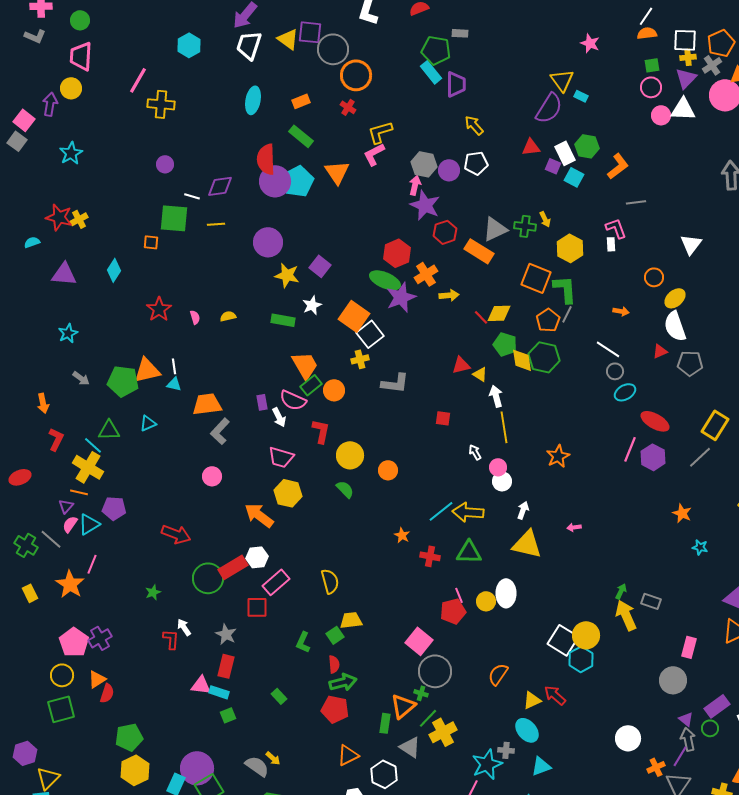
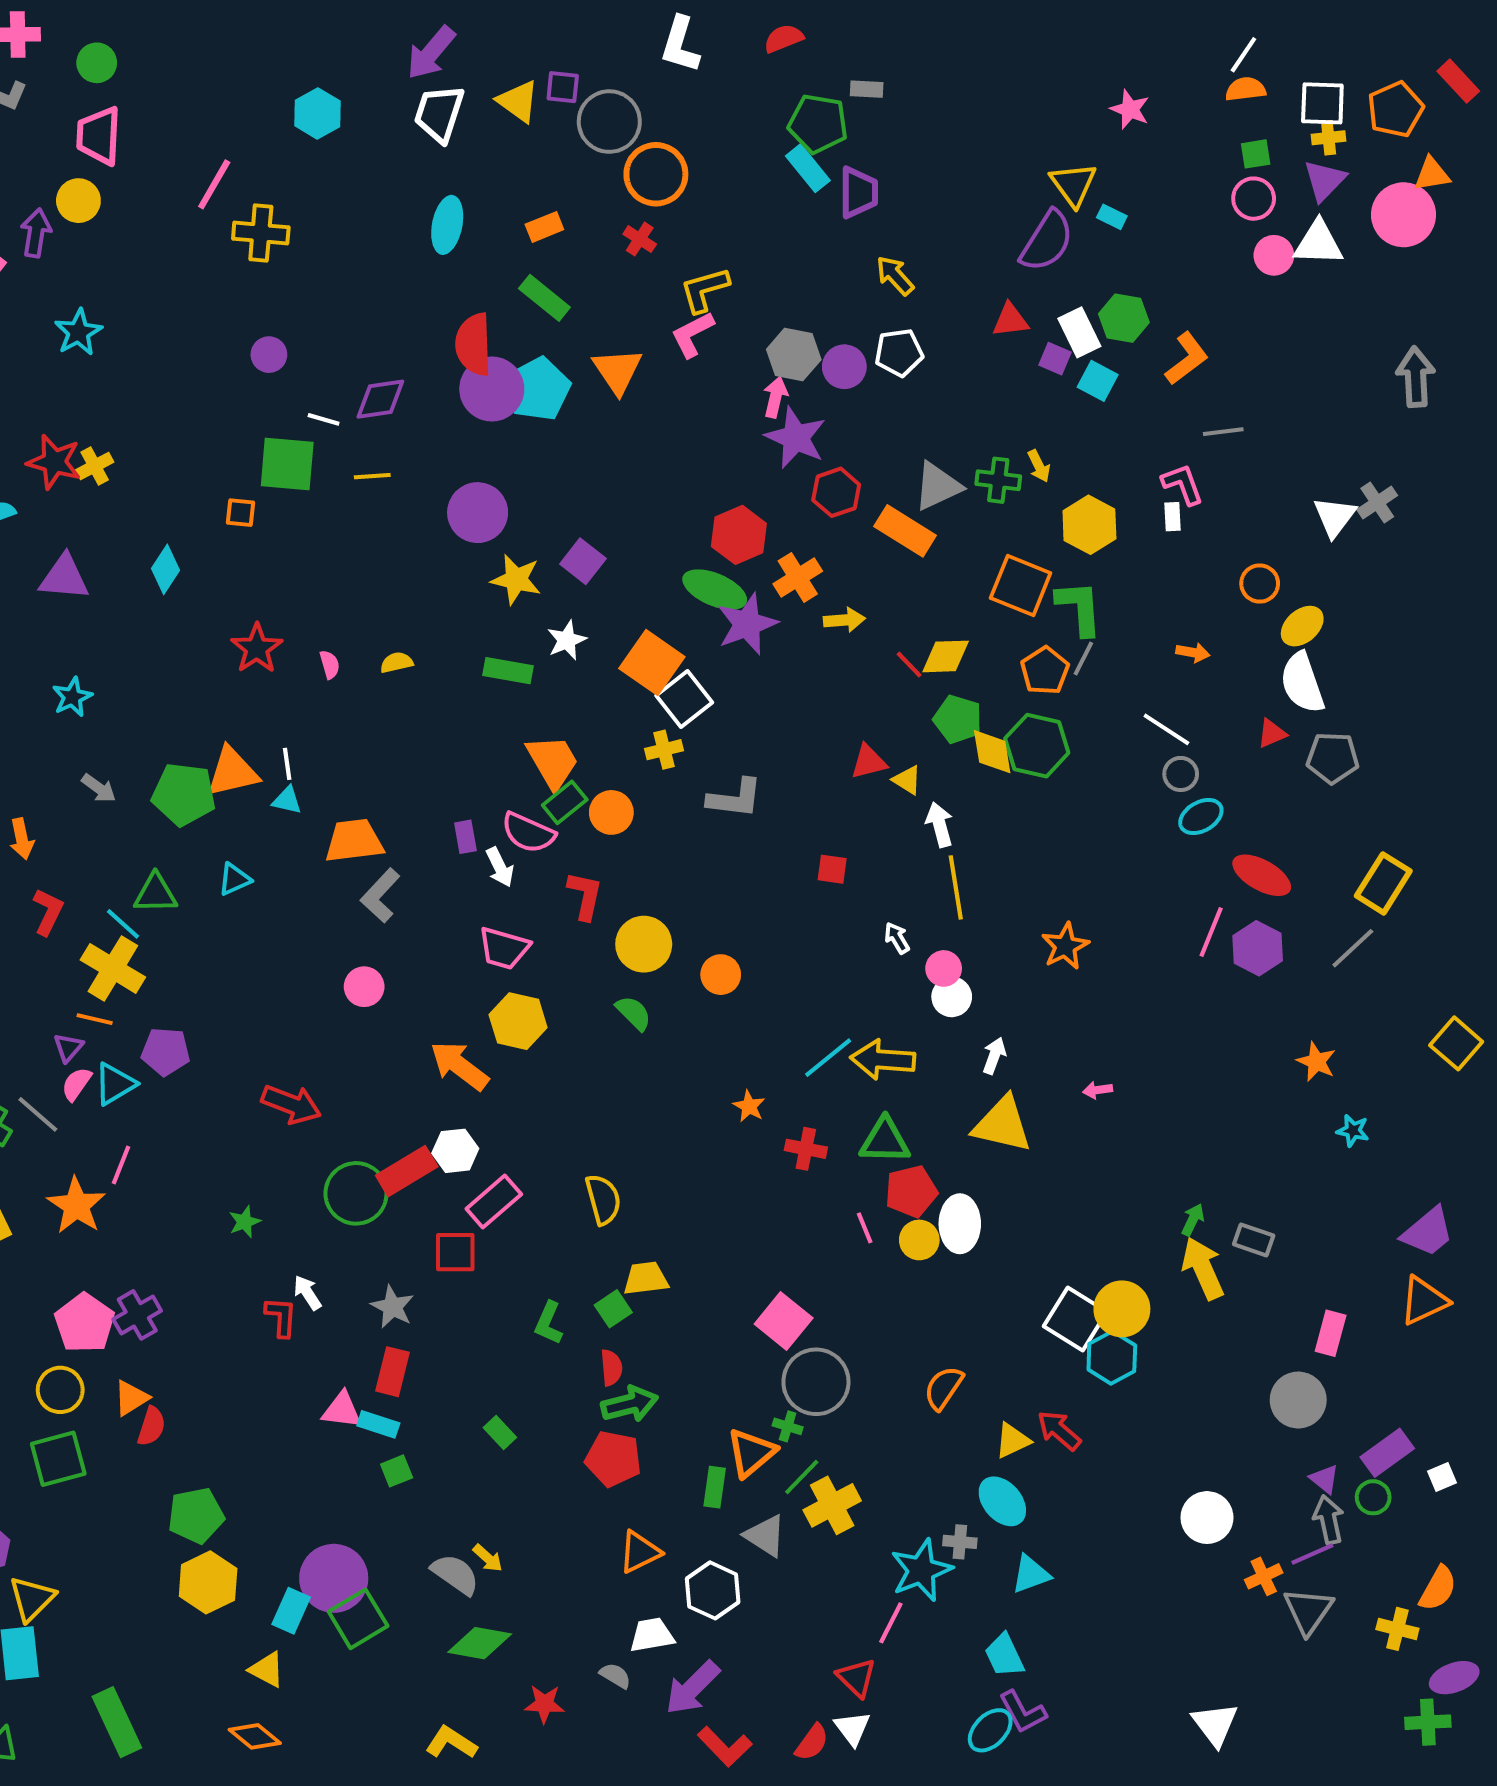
purple square: (310, 32) -> (563, 87), size x0.7
gray cross: (712, 65) -> (1377, 502), moved
red pentagon: (453, 611) -> (911, 1191), moved
purple line: (680, 756) -> (1312, 1554), turned 35

